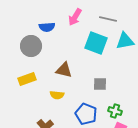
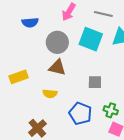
blue semicircle: (47, 27) -> (30, 22), moved
gray circle: (31, 46) -> (57, 42), moved

